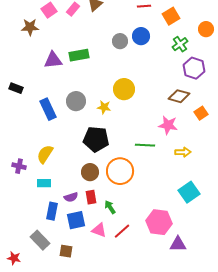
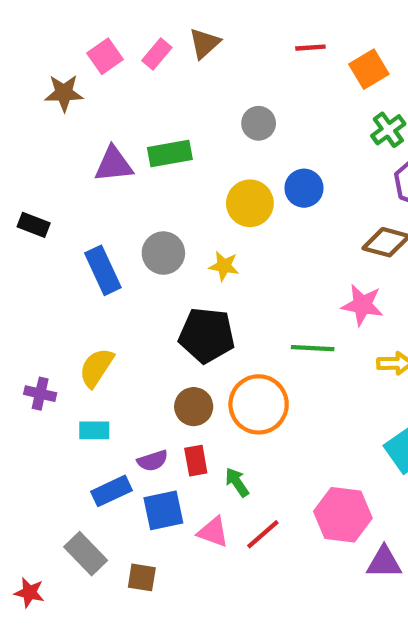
blue circle: (141, 36) -> (304, 188), moved
yellow circle: (124, 89) -> (250, 203), moved
blue rectangle: (52, 211) -> (112, 491), turned 54

